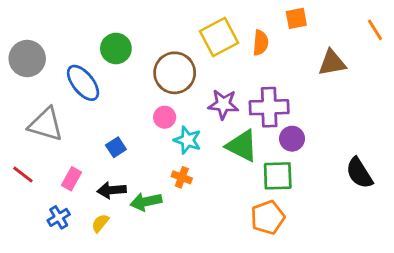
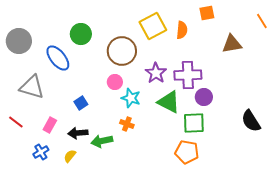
purple star: (223, 104) -> (156, 73), turned 30
orange pentagon: (268, 217) -> (187, 152), turned 30

